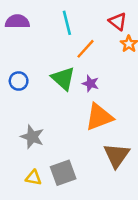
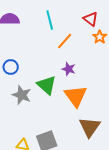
green triangle: (63, 79) -> (47, 85), moved
orange triangle: (99, 117) -> (76, 96), turned -45
gray star: (32, 137) -> (22, 95), moved

